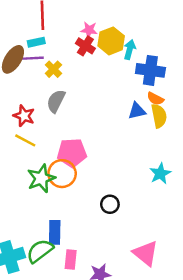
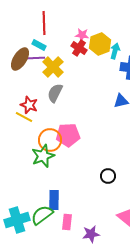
cyan rectangle: (36, 42) -> (39, 45), turned 40
yellow cross: (53, 69) -> (53, 67), size x1.5
yellow line: (25, 140) -> (24, 117), moved
orange circle: (62, 174) -> (50, 140), moved
black circle: (110, 204) -> (108, 176), moved

